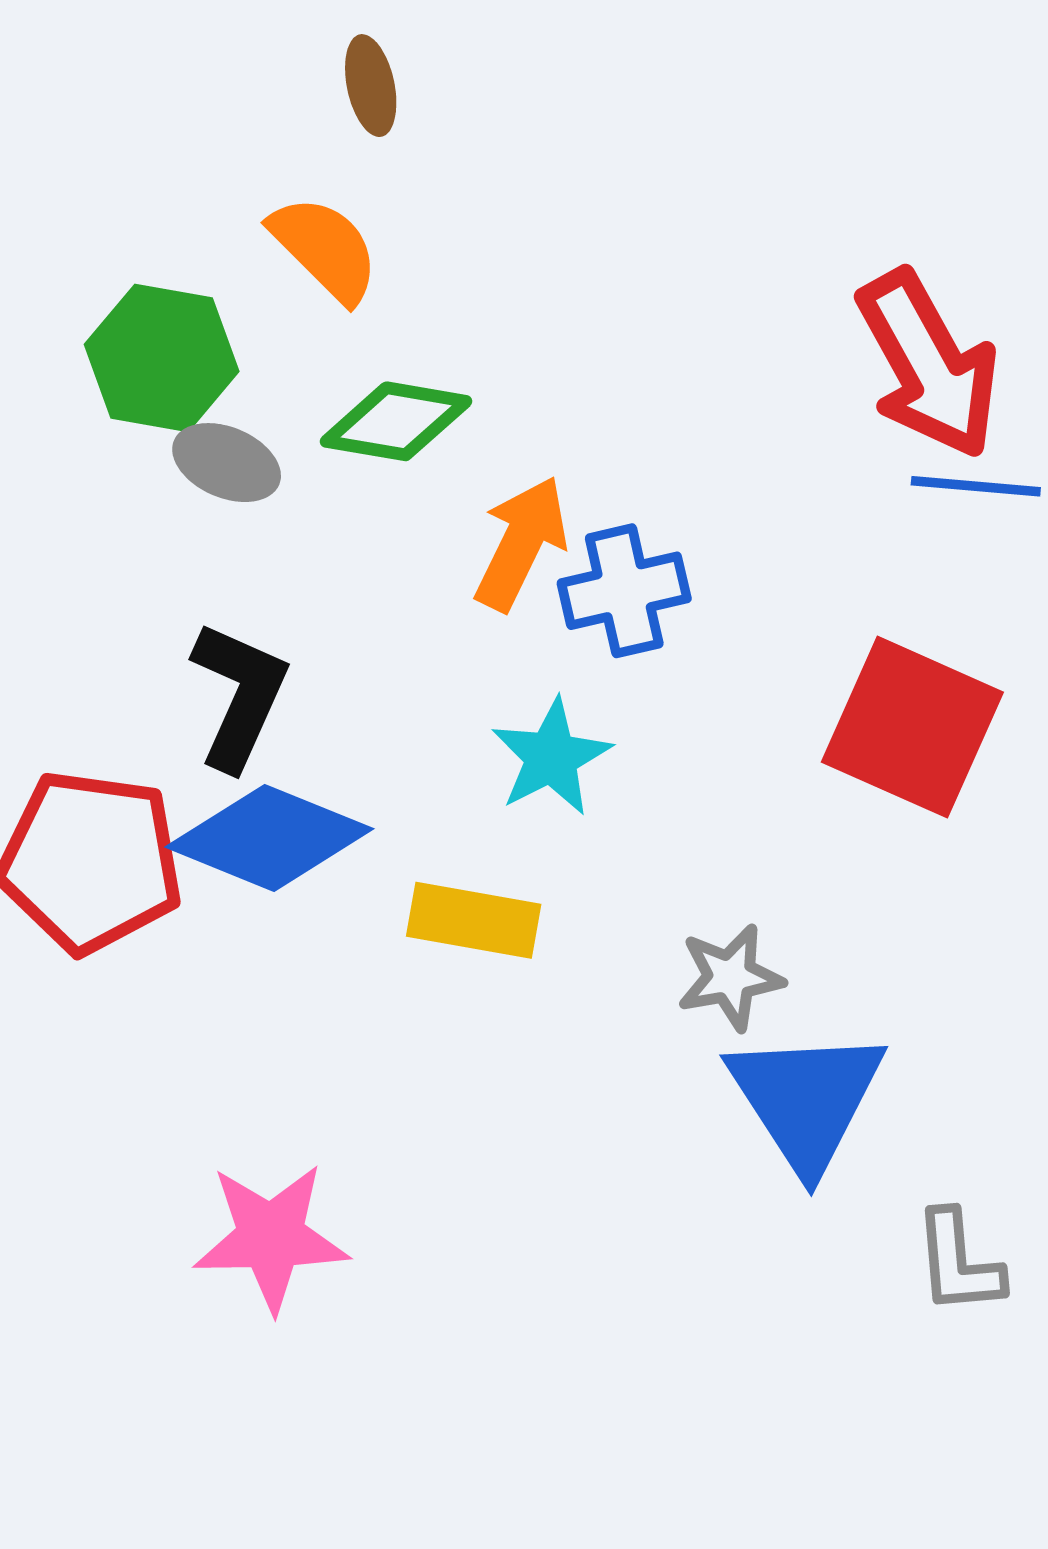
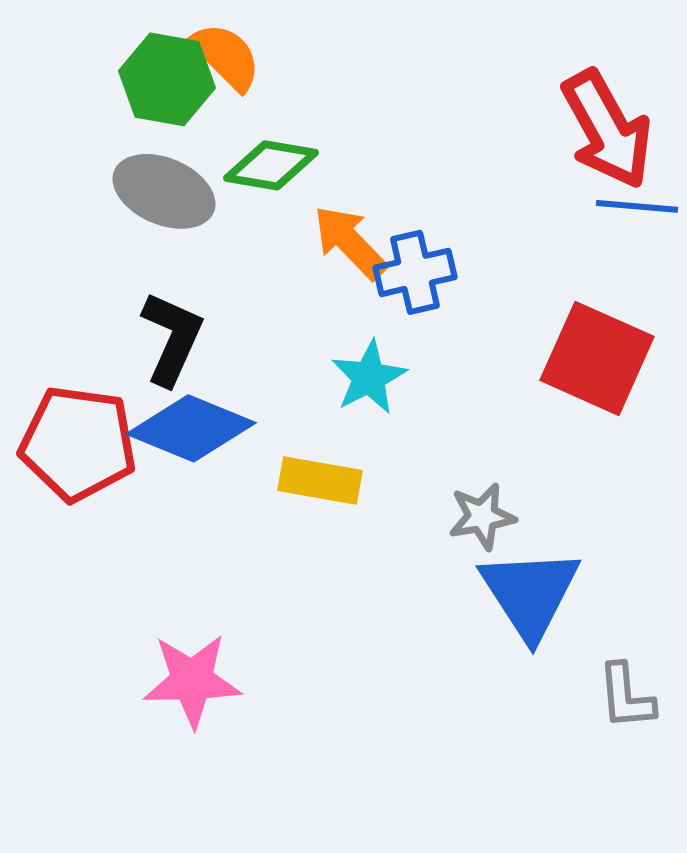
green hexagon: (162, 358) -> (167, 79), moved
gray ellipse: (227, 463) -> (164, 191), size x1.5
orange arrow: (521, 543) -> (350, 242), turned -70

